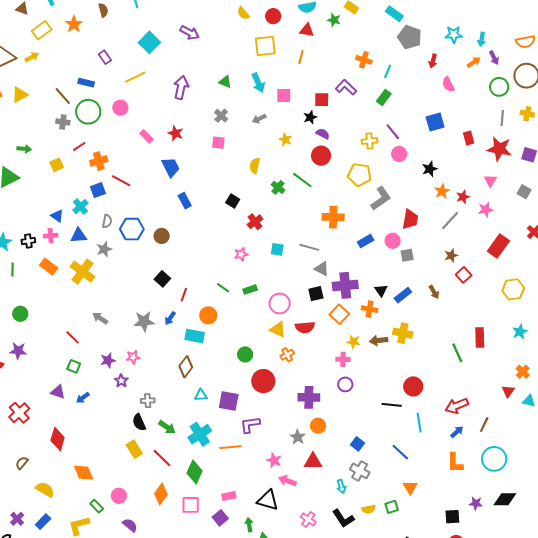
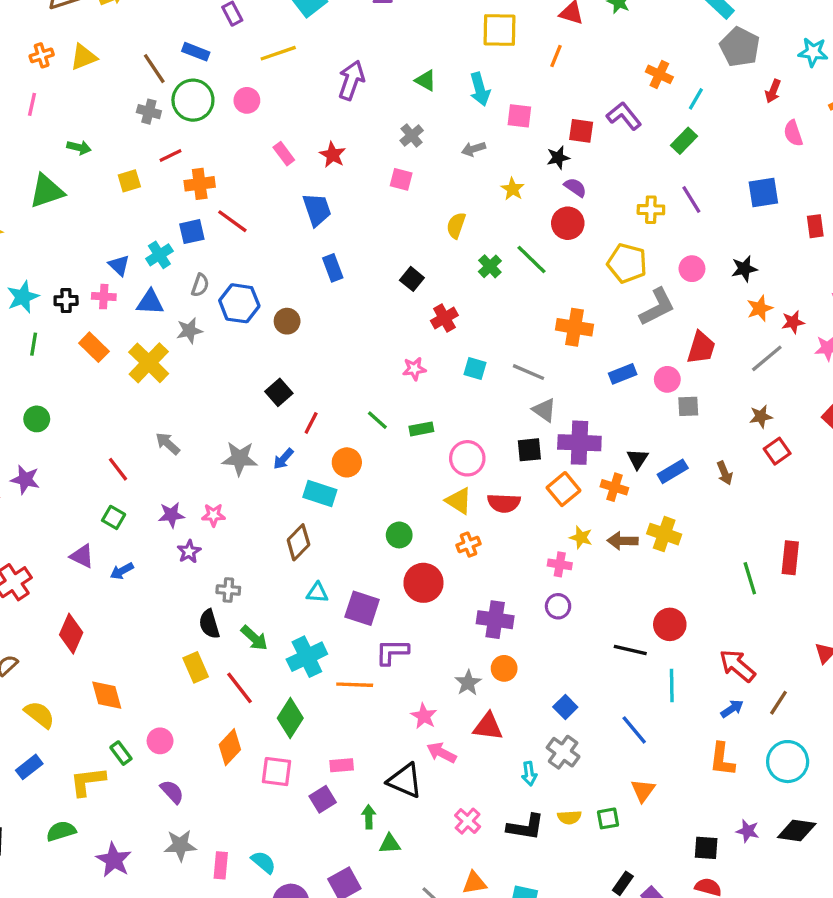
pink circle: (399, 154) -> (692, 269), moved
red arrow: (457, 406) -> (737, 666), turned 55
black L-shape: (343, 518) -> (526, 827), turned -55

